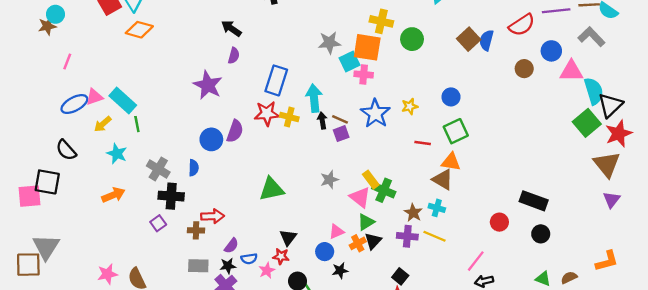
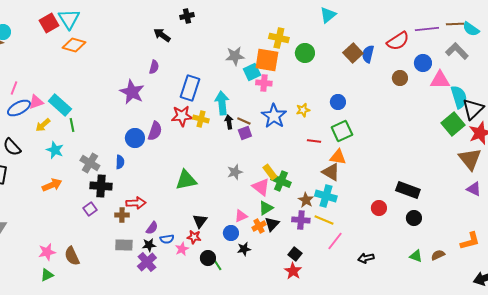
black arrow: (231, 28) -> (162, 35), moved
pink line: (67, 62) -> (14, 88), moved
purple triangle: (612, 200) -> (474, 189), turned -42
cyan cross: (437, 208) -> (326, 196), size x1.5
pink line: (476, 261) -> (335, 241), moved

